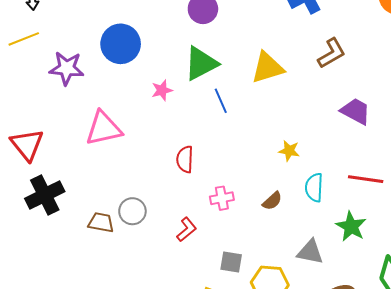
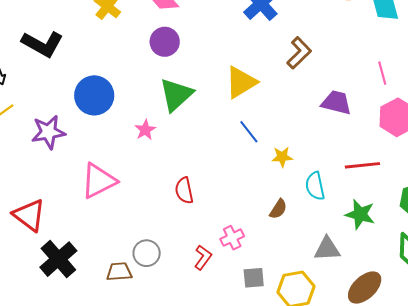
blue line: (221, 101) -> (249, 132), moved
pink cross: (222, 198) -> (232, 238), moved

